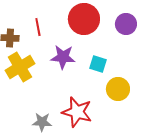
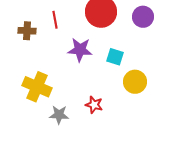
yellow cross: (20, 67) -> (37, 87), moved, turned -36
red star: (77, 112) -> (94, 105), size x0.6

